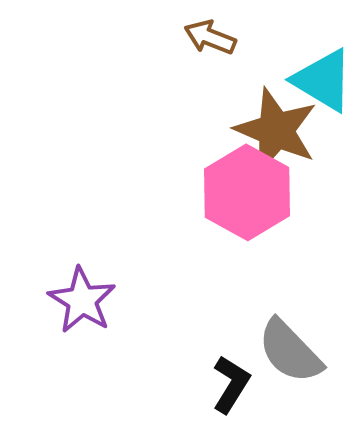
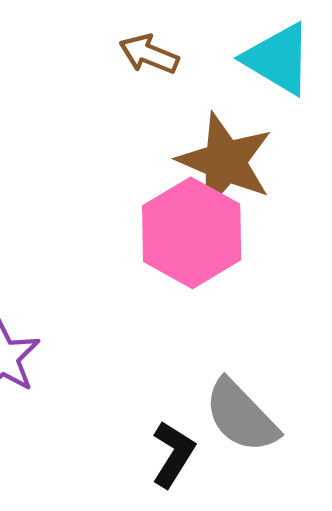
cyan triangle: (323, 80) -> (278, 59), moved

